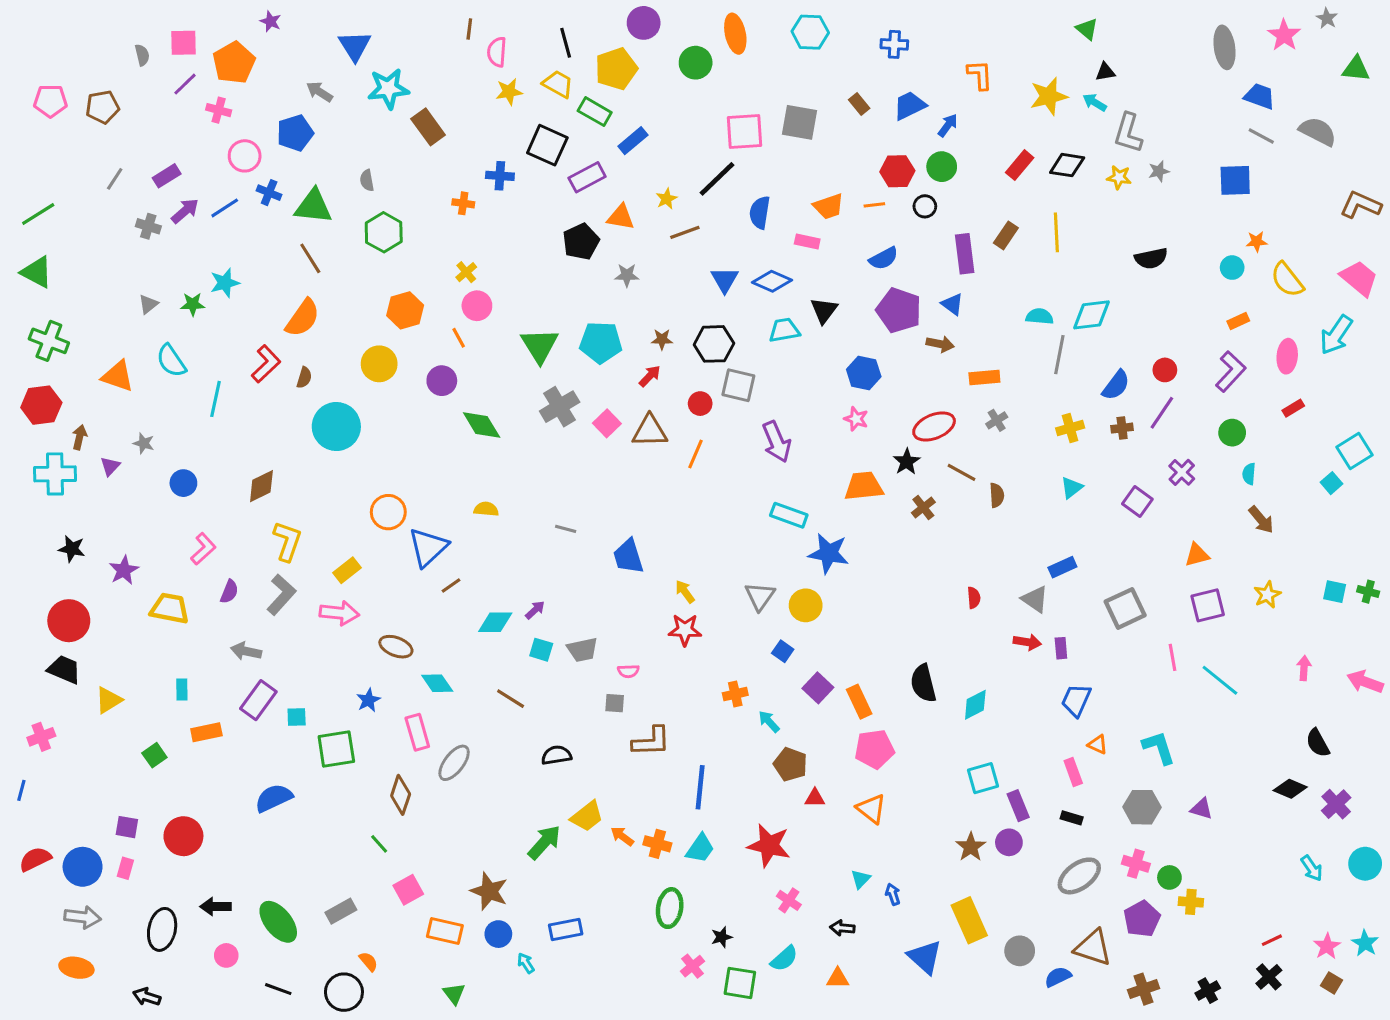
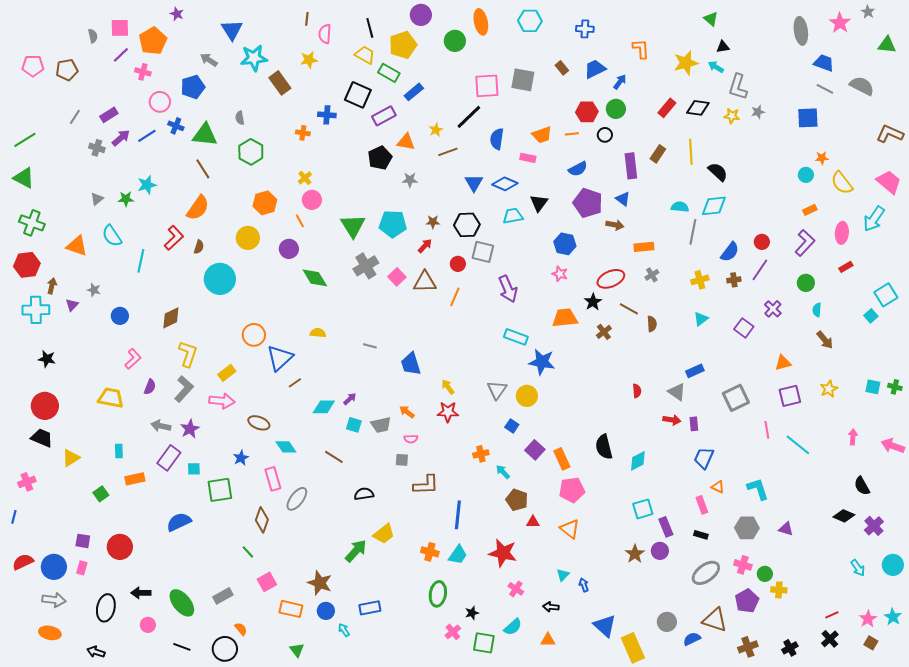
yellow star: (509, 92) -> (309, 60), moved
black semicircle: (1151, 258) -> (718, 172), moved, turned -125
purple star: (124, 570) -> (190, 429), moved
orange arrow: (622, 836) -> (407, 412), moved
yellow rectangle: (969, 920) -> (633, 648), moved

